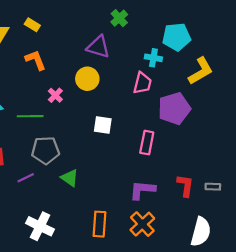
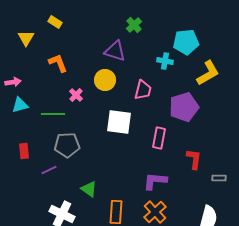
yellow rectangle: (32, 25) -> (55, 22), moved
pink trapezoid: (142, 83) -> (143, 90), moved
white square: (103, 125) -> (119, 122), size x1.5
green triangle: (70, 178) -> (89, 189), moved
red L-shape: (185, 186) -> (194, 159), moved

